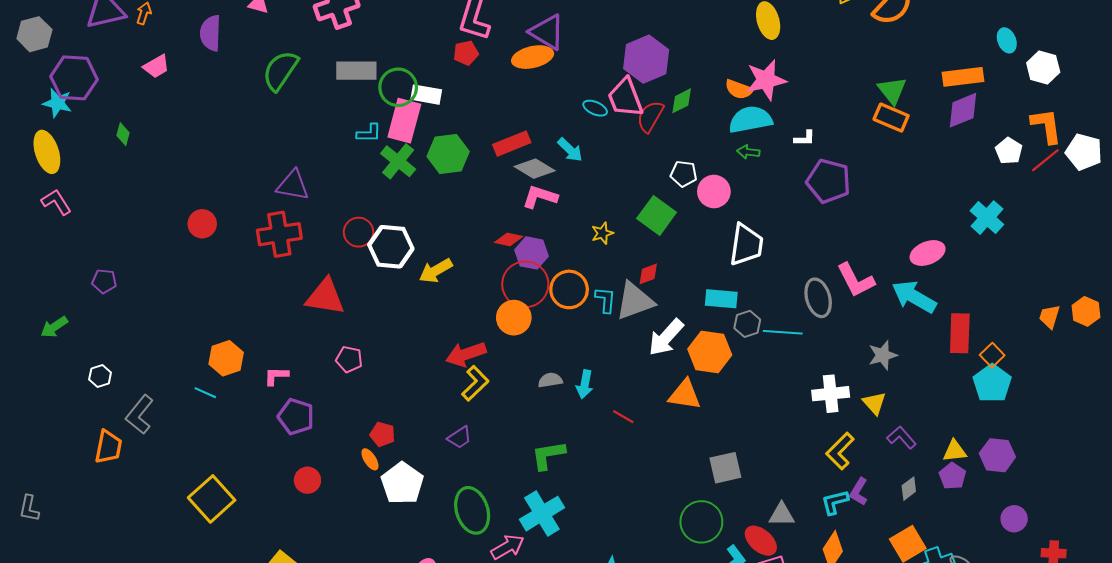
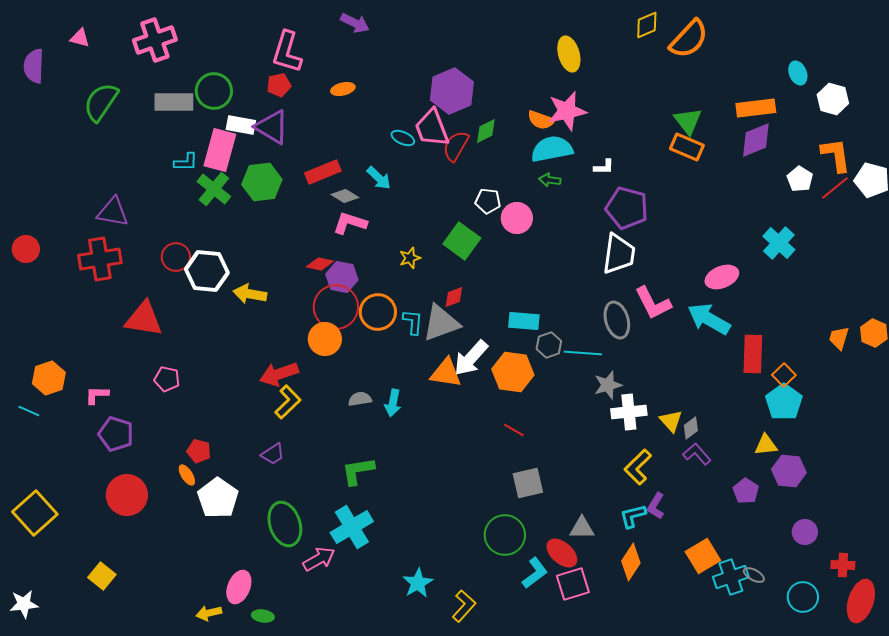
purple triangle: (547, 32) -> (272, 127), moved
orange ellipse: (533, 57) -> (343, 89), size x0.6
green circle: (398, 87) -> (214, 91), moved
gray diamond: (535, 169) -> (345, 196), size x0.7
white trapezoid: (746, 245) -> (619, 254), moved
yellow arrow: (436, 271) -> (250, 294), turned 40
gray star: (883, 355) -> (608, 385), moved
orange triangle: (685, 395) -> (446, 373), moved
red line: (623, 417) -> (514, 430), moved
yellow triangle: (955, 451) -> (766, 445), moved
red circle: (307, 480) -> (127, 495), size x1.6
gray diamond: (909, 489) -> (691, 428), moved

